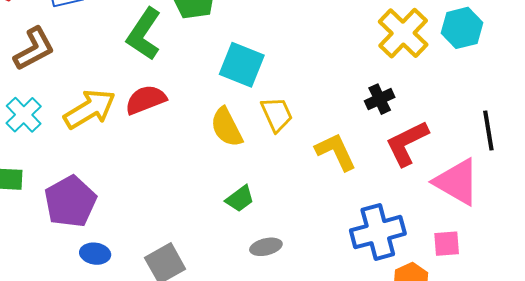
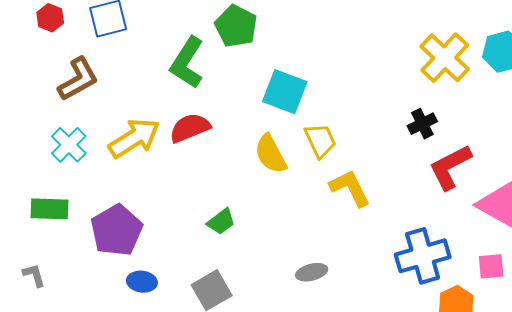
yellow L-shape: (336, 152) -> (350, 188), moved
green trapezoid: (240, 199) -> (221, 222), moved

